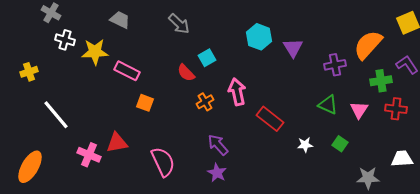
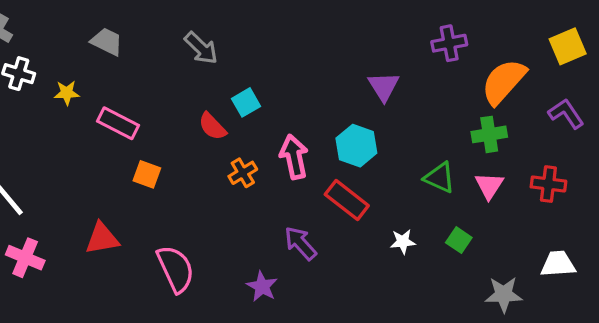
cyan hexagon: (259, 37) -> (356, 146), moved
yellow star: (95, 52) -> (67, 93), size x0.6
purple cross: (335, 65) -> (449, 43), moved
green cross: (381, 81) -> (489, 134), moved
purple arrow: (218, 145) -> (300, 243), moved
pink cross: (89, 155) -> (25, 258), moved

